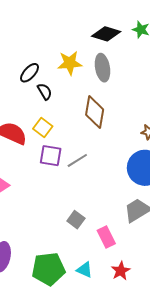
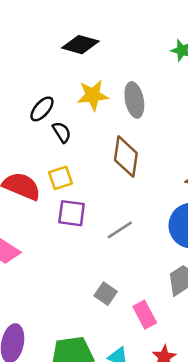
black diamond: (106, 34) -> (80, 45), moved
yellow square: (43, 127) -> (60, 178), turned 36
gray line: (77, 160) -> (120, 230), moved

